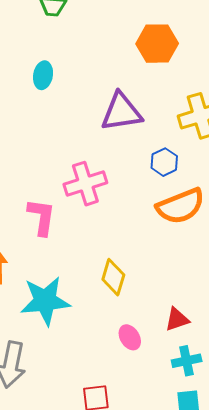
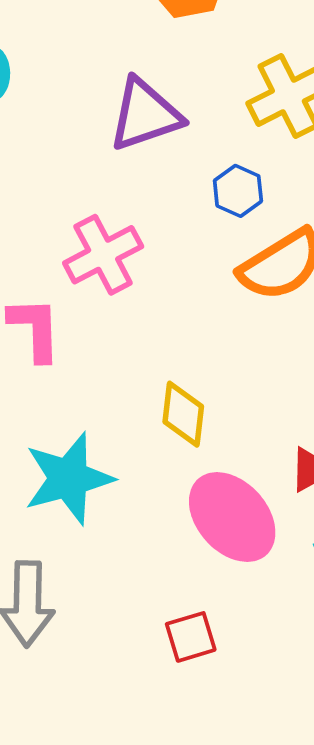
pink ellipse: (130, 337) -> (232, 517), size x2.0

